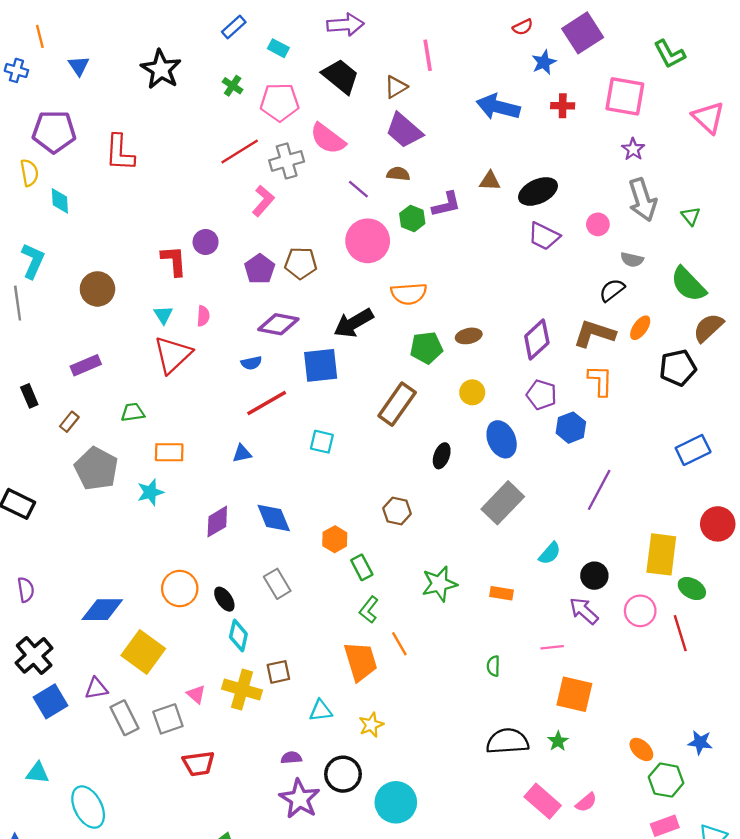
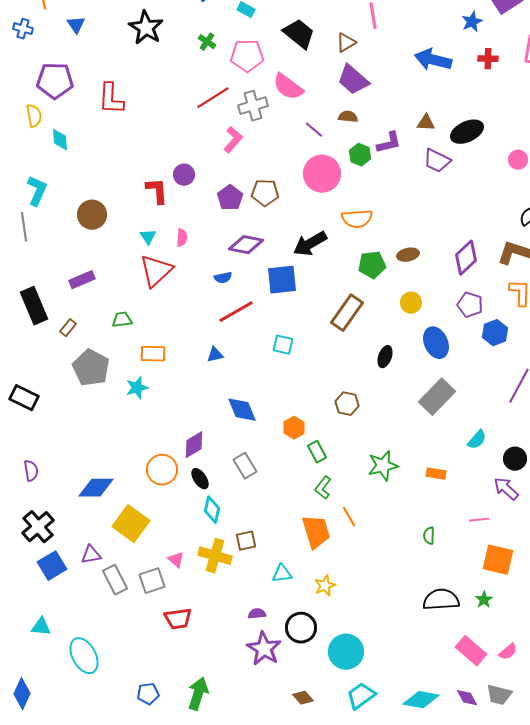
purple trapezoid: (544, 236) -> (437, 161), moved
black rectangle: (29, 396) -> (34, 306), size x1.8
purple diamond: (217, 522) -> (194, 445), moved

